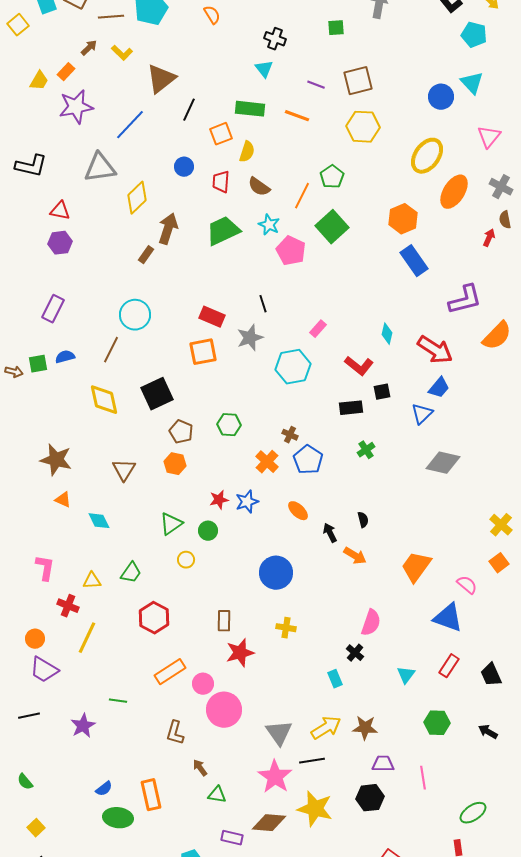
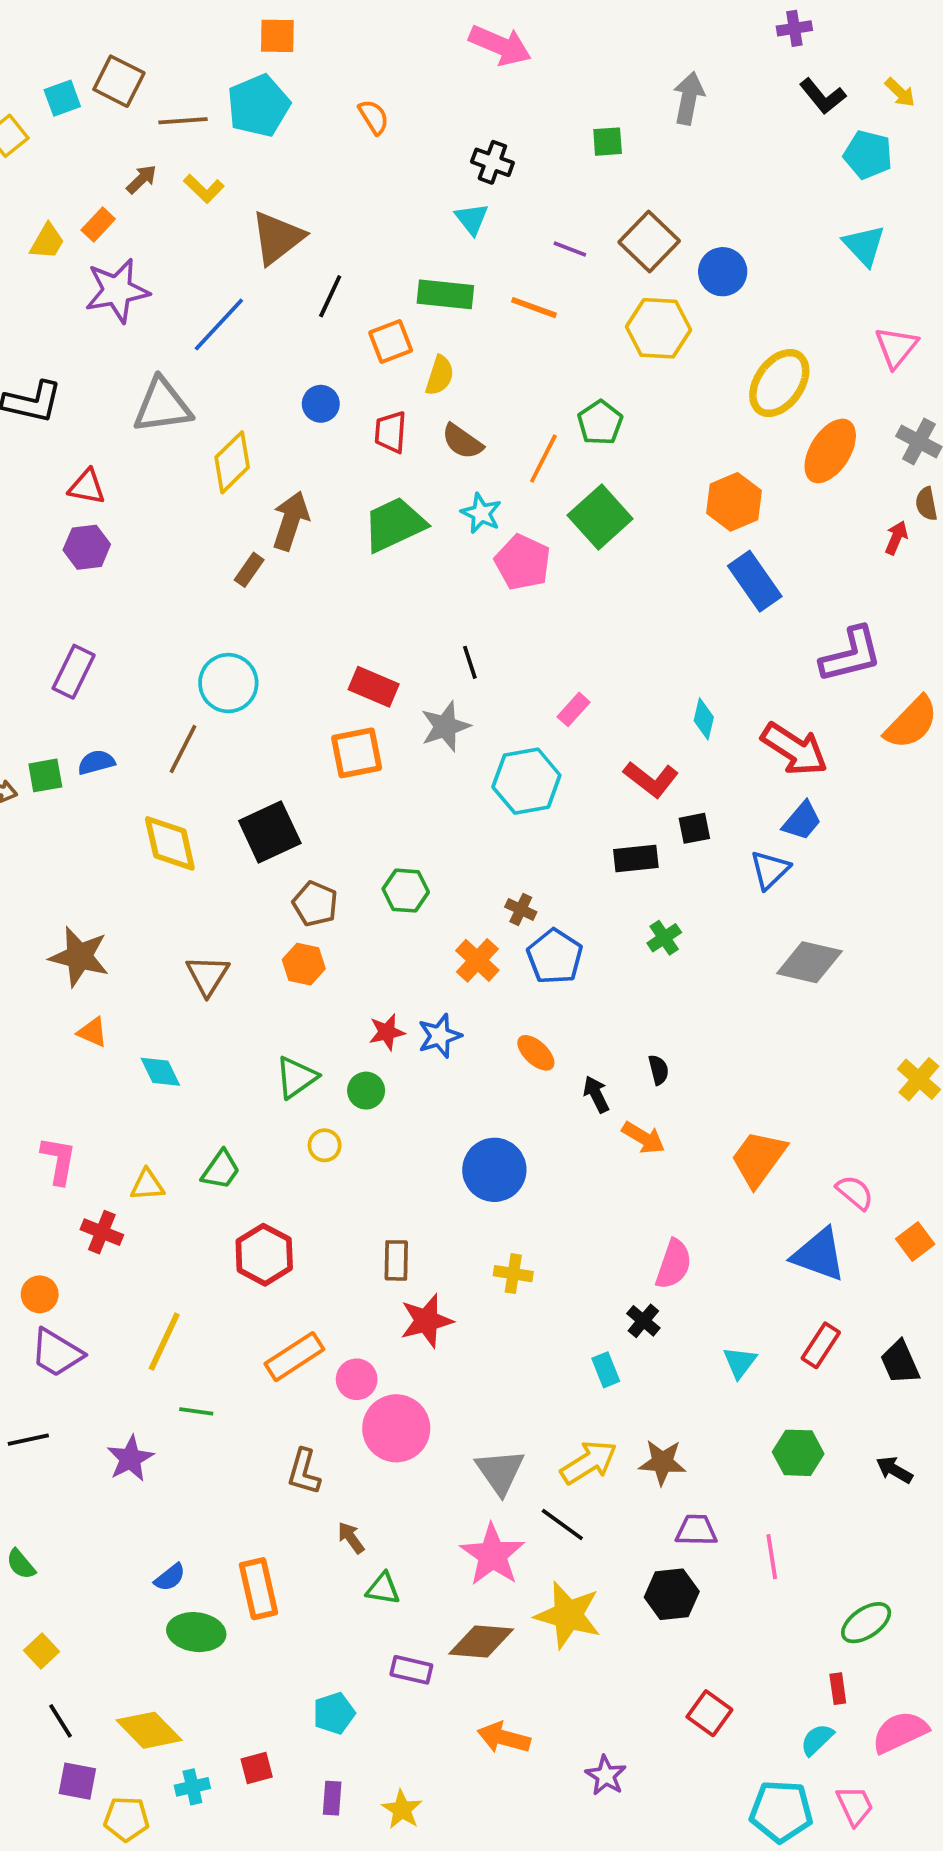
brown square: (358, 81) -> (649, 242), turned -32
blue circle: (441, 97) -> (723, 272), moved
orange square: (499, 563) -> (915, 1242), moved
yellow line: (87, 638) -> (164, 1342), moved
black line: (312, 761) -> (562, 1525), turned 45

